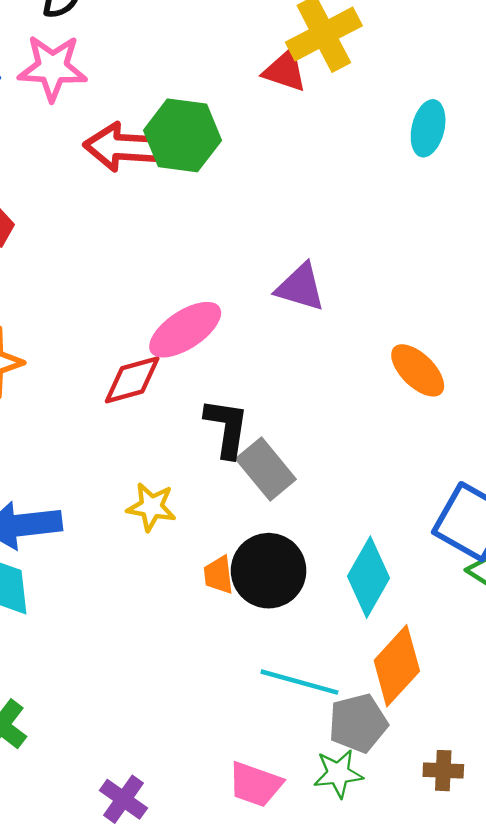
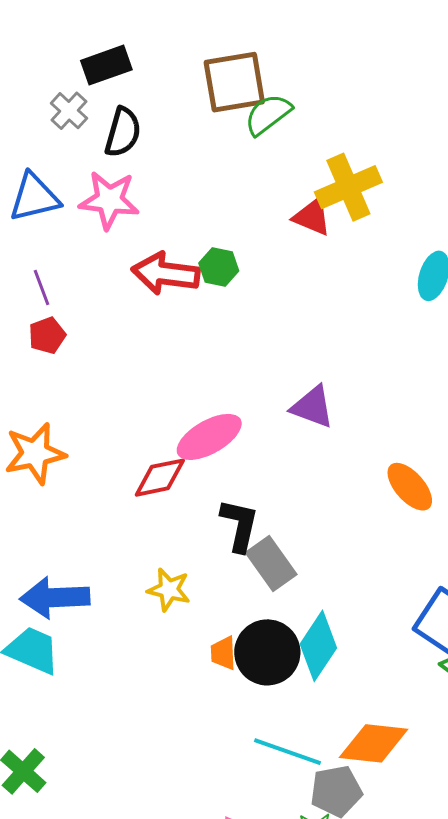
green hexagon: (182, 135) -> (219, 267), size x0.6
cyan diamond: (369, 577) -> (318, 646), moved
orange diamond: (397, 666) -> (374, 743), turned 50

